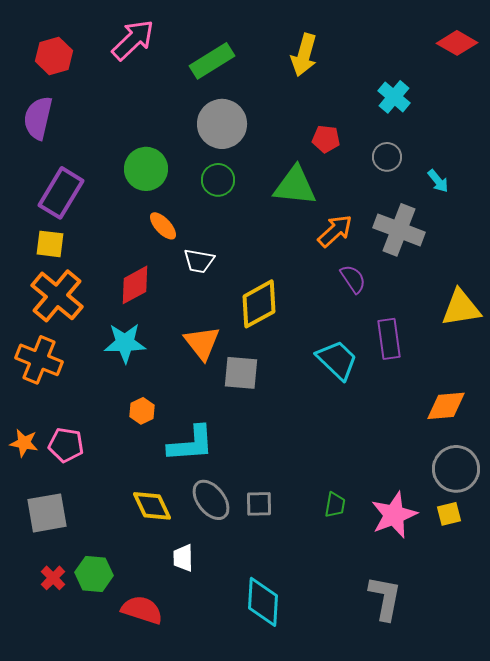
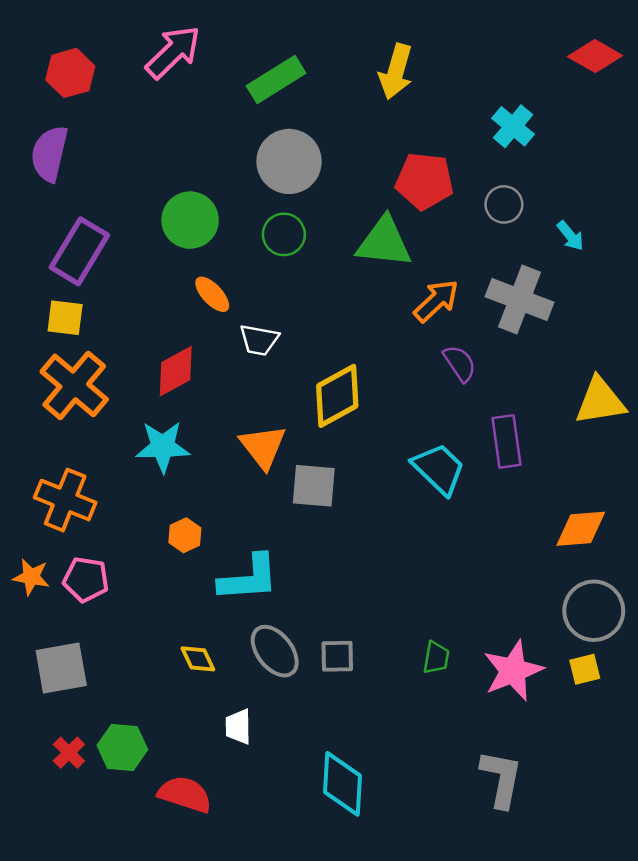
red pentagon: (326, 139) -> (424, 181), size x1.6
orange cross: (39, 360) -> (65, 500), moved
yellow diamond: (152, 506) -> (198, 659), size x0.7

